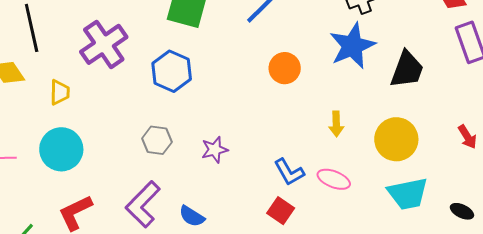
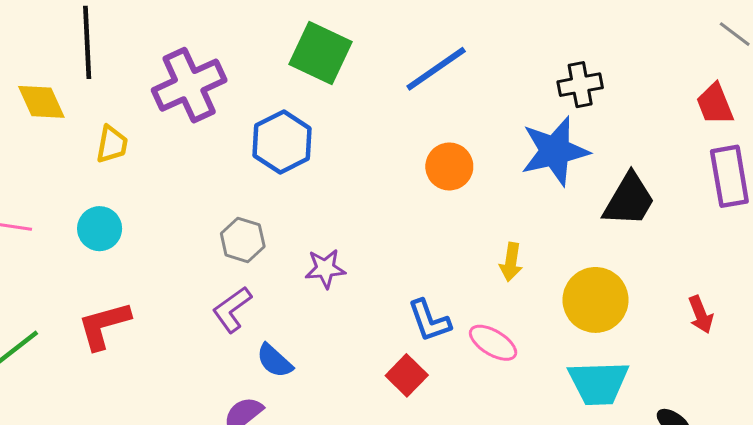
cyan circle: (61, 149) -> (100, 229), size x0.7
purple L-shape: (143, 204) -> (232, 309), moved, size x0.7

